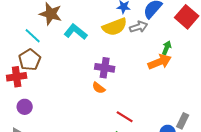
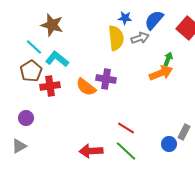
yellow semicircle: (115, 27) -> (116, 38), turned -75
cyan L-shape: (76, 32) -> (57, 59), moved
red cross: (17, 77) -> (50, 86), moved
orange semicircle: (99, 88) -> (86, 87), moved, size x1.5

